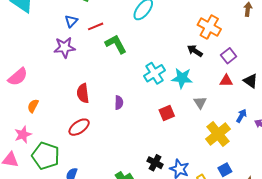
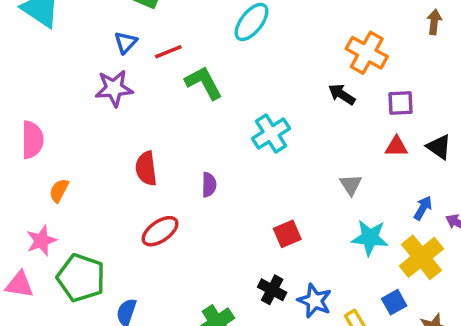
purple square: (229, 56) -> (401, 103), turned 35
pink semicircle: (18, 77) -> (32, 140), turned -50
cyan star: (182, 78) -> (370, 238), moved
red square: (167, 113) -> (287, 234), moved
red ellipse: (79, 127) -> (160, 231), moved
yellow cross: (218, 134) -> (421, 257), moved

